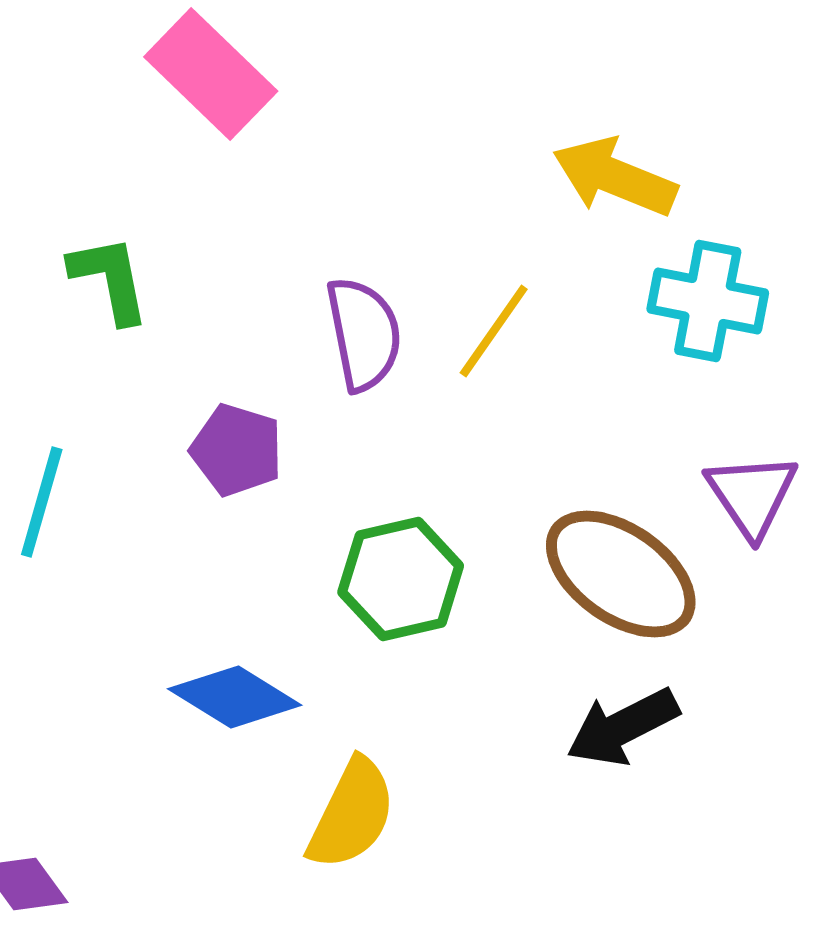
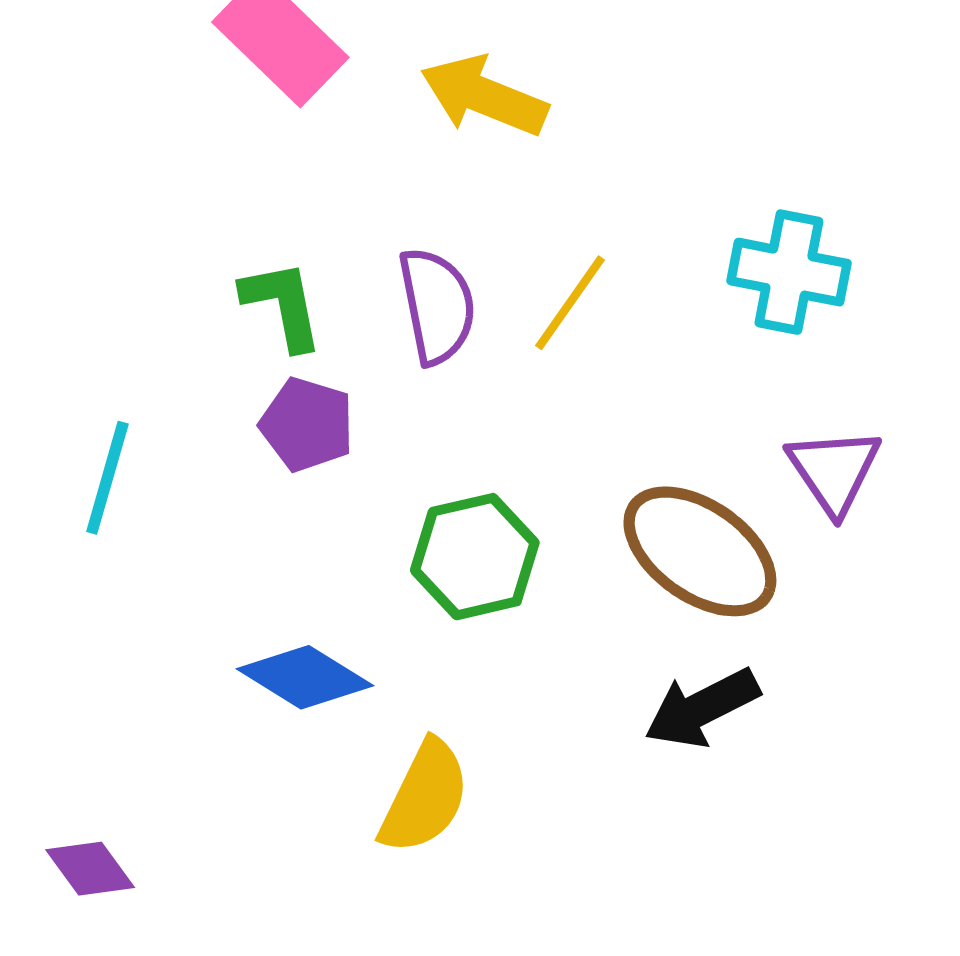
yellow arrow: (615, 177) -> (484, 96), moved
green L-shape: (110, 279) -> (282, 305), moved

